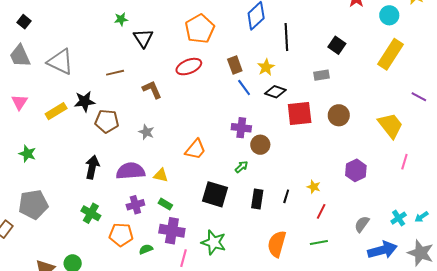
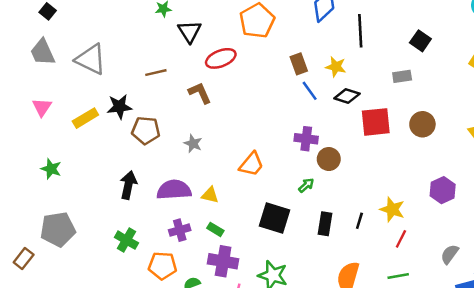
red ellipse: (189, 67) -> (221, 58), moved
yellow star: (266, 67) -> (336, 67), turned -30
yellow star: (314, 187) -> (392, 209), size x1.5

